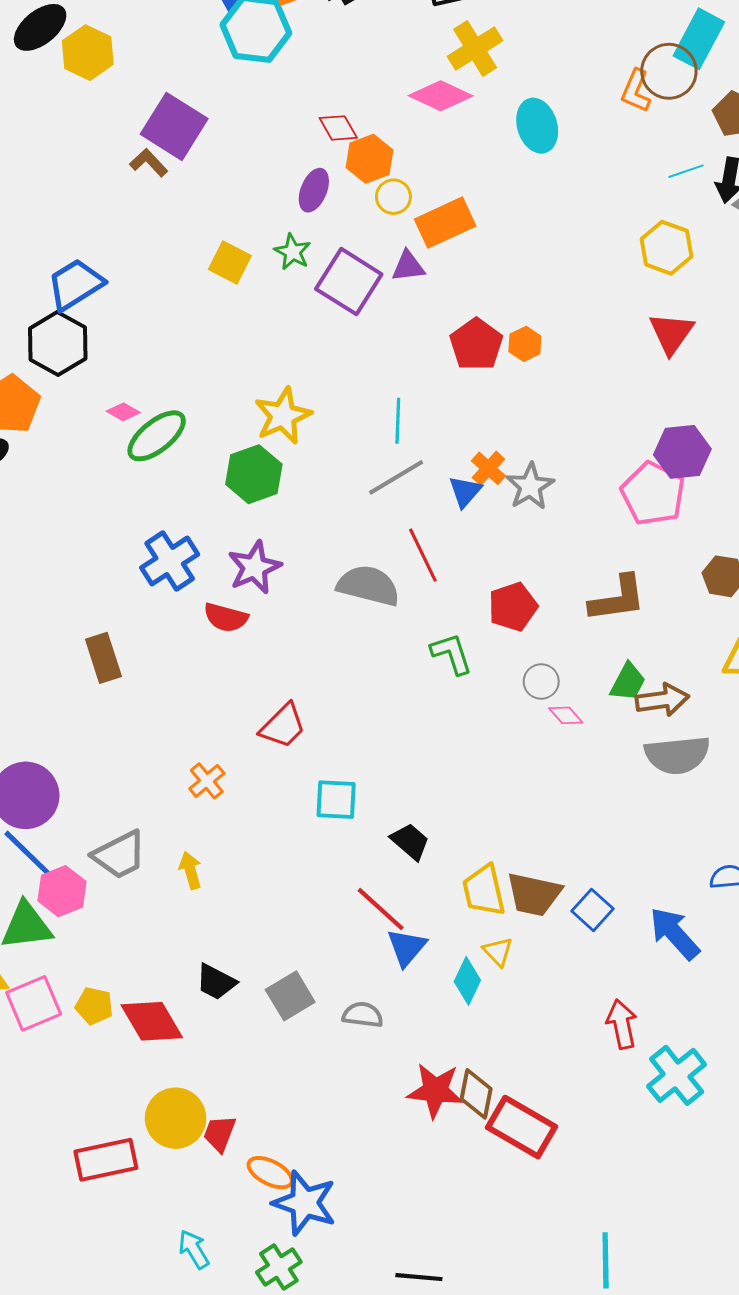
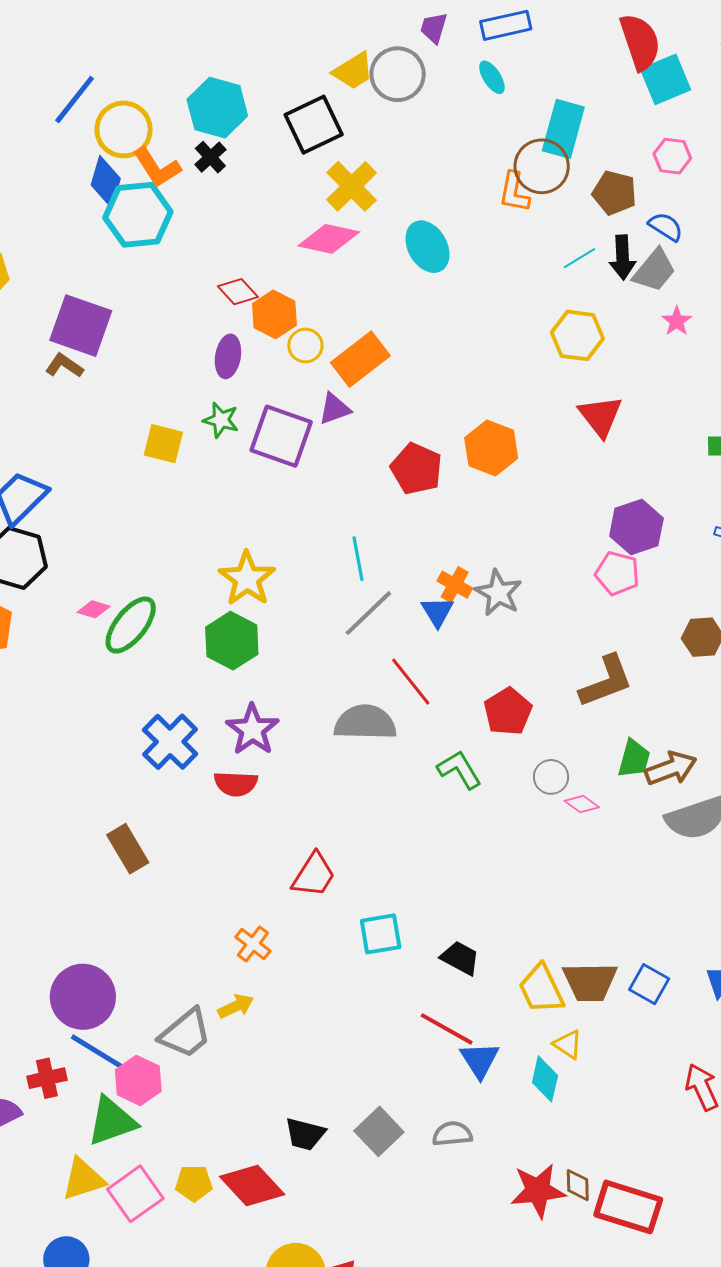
orange hexagon: (525, 344) -> (491, 448), moved, size x1.6
pink pentagon: (653, 494) -> (617, 573), size x0.7
yellow arrow: (190, 870) -> (236, 1006), moved, turned 93
brown diamond: (476, 1094) -> (578, 1185), size x0.7

